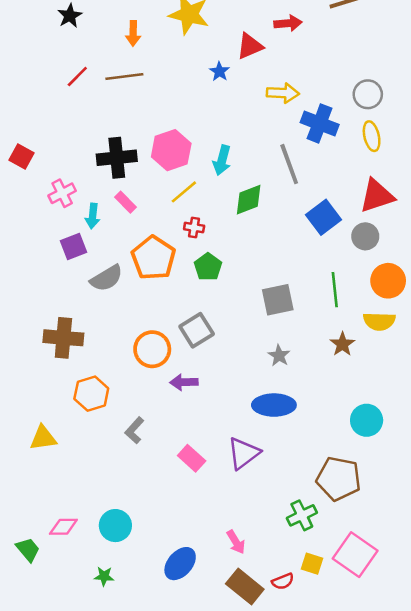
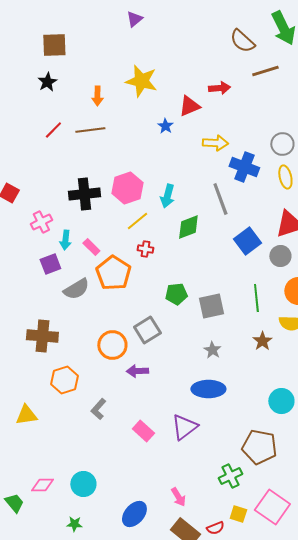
pink rectangle: (126, 202) -> (91, 247), moved
green pentagon: (208, 267) -> (176, 294), moved, turned 30

